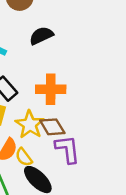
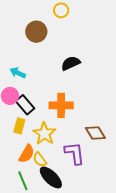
black semicircle: (41, 36) -> (71, 63), moved
brown diamond: (52, 127) -> (95, 133), moved

